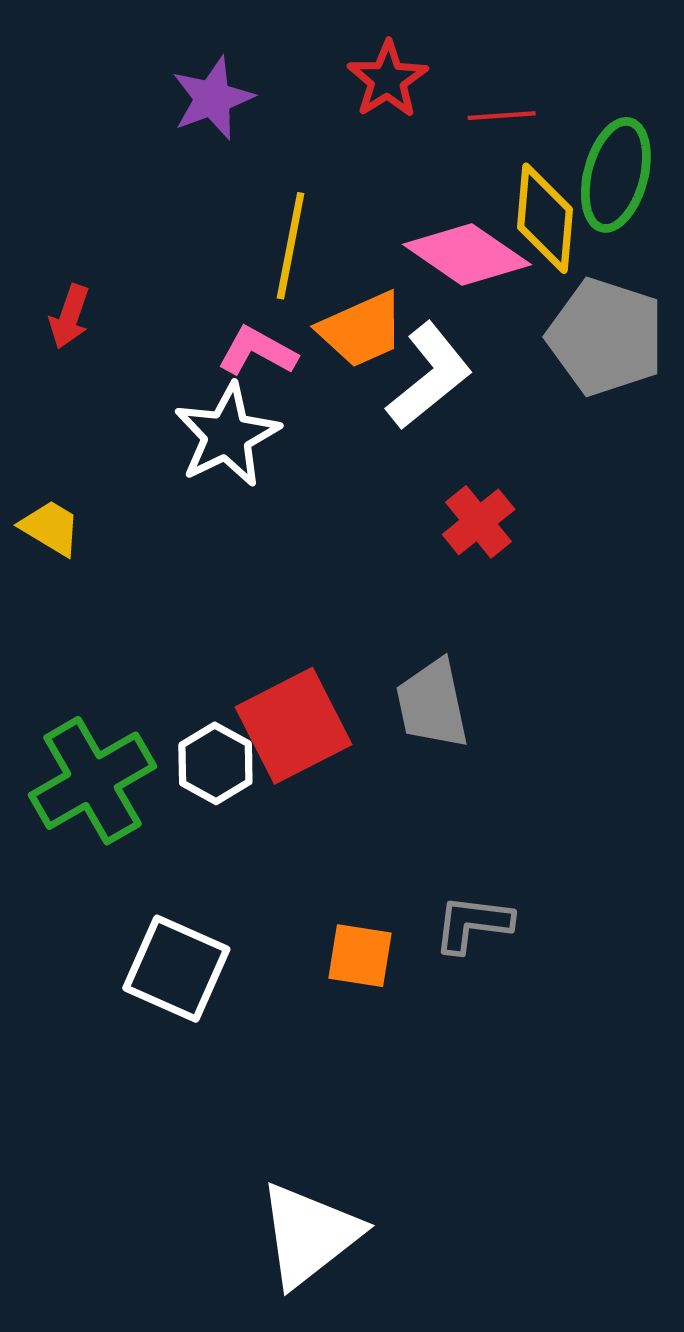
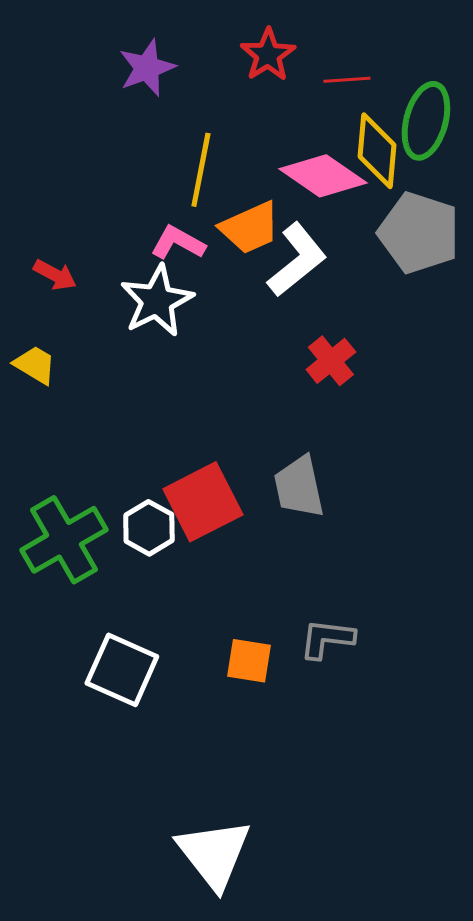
red arrow: (69, 317) -> (55, 275), moved, turned -81
white triangle: (309, 1235) -> (214, 854), turned -30

